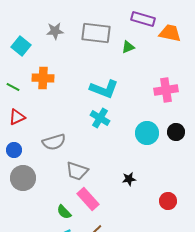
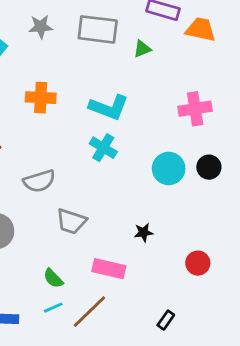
orange cross: (43, 78) -> (41, 98), moved
pink rectangle: (88, 199) -> (109, 269), moved, turned -35

